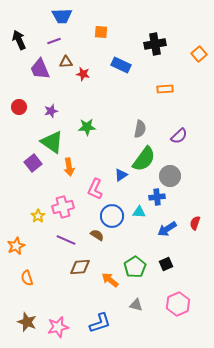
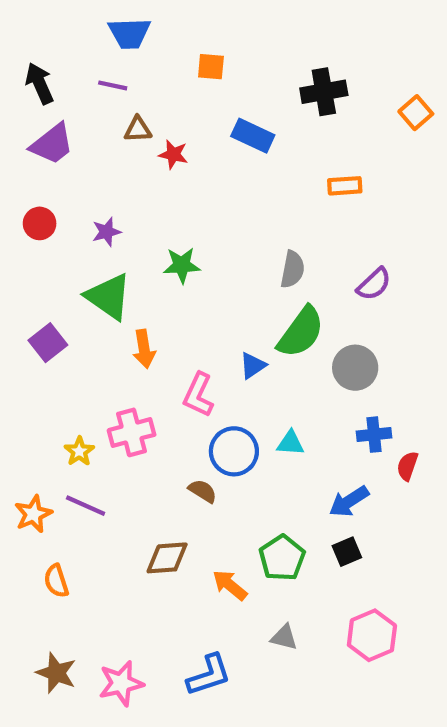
purple line: (54, 41) -> (113, 85), turned 32
purple trapezoid: (40, 69) -> (52, 144), moved, turned -105
purple square: (33, 163) -> (48, 343), moved
blue cross: (157, 197) -> (374, 435), moved
blue arrow: (167, 229) -> (349, 501), moved
purple line: (66, 240) -> (86, 506), moved

